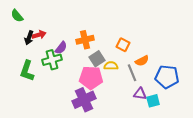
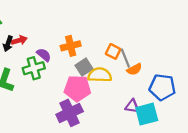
purple semicircle: (61, 48) -> (44, 55), turned -88
yellow semicircle: (111, 66) -> (100, 75), size x1.5
gray line: (132, 73) -> (125, 58), moved
cyan square: (153, 101) -> (147, 114), size x1.5

